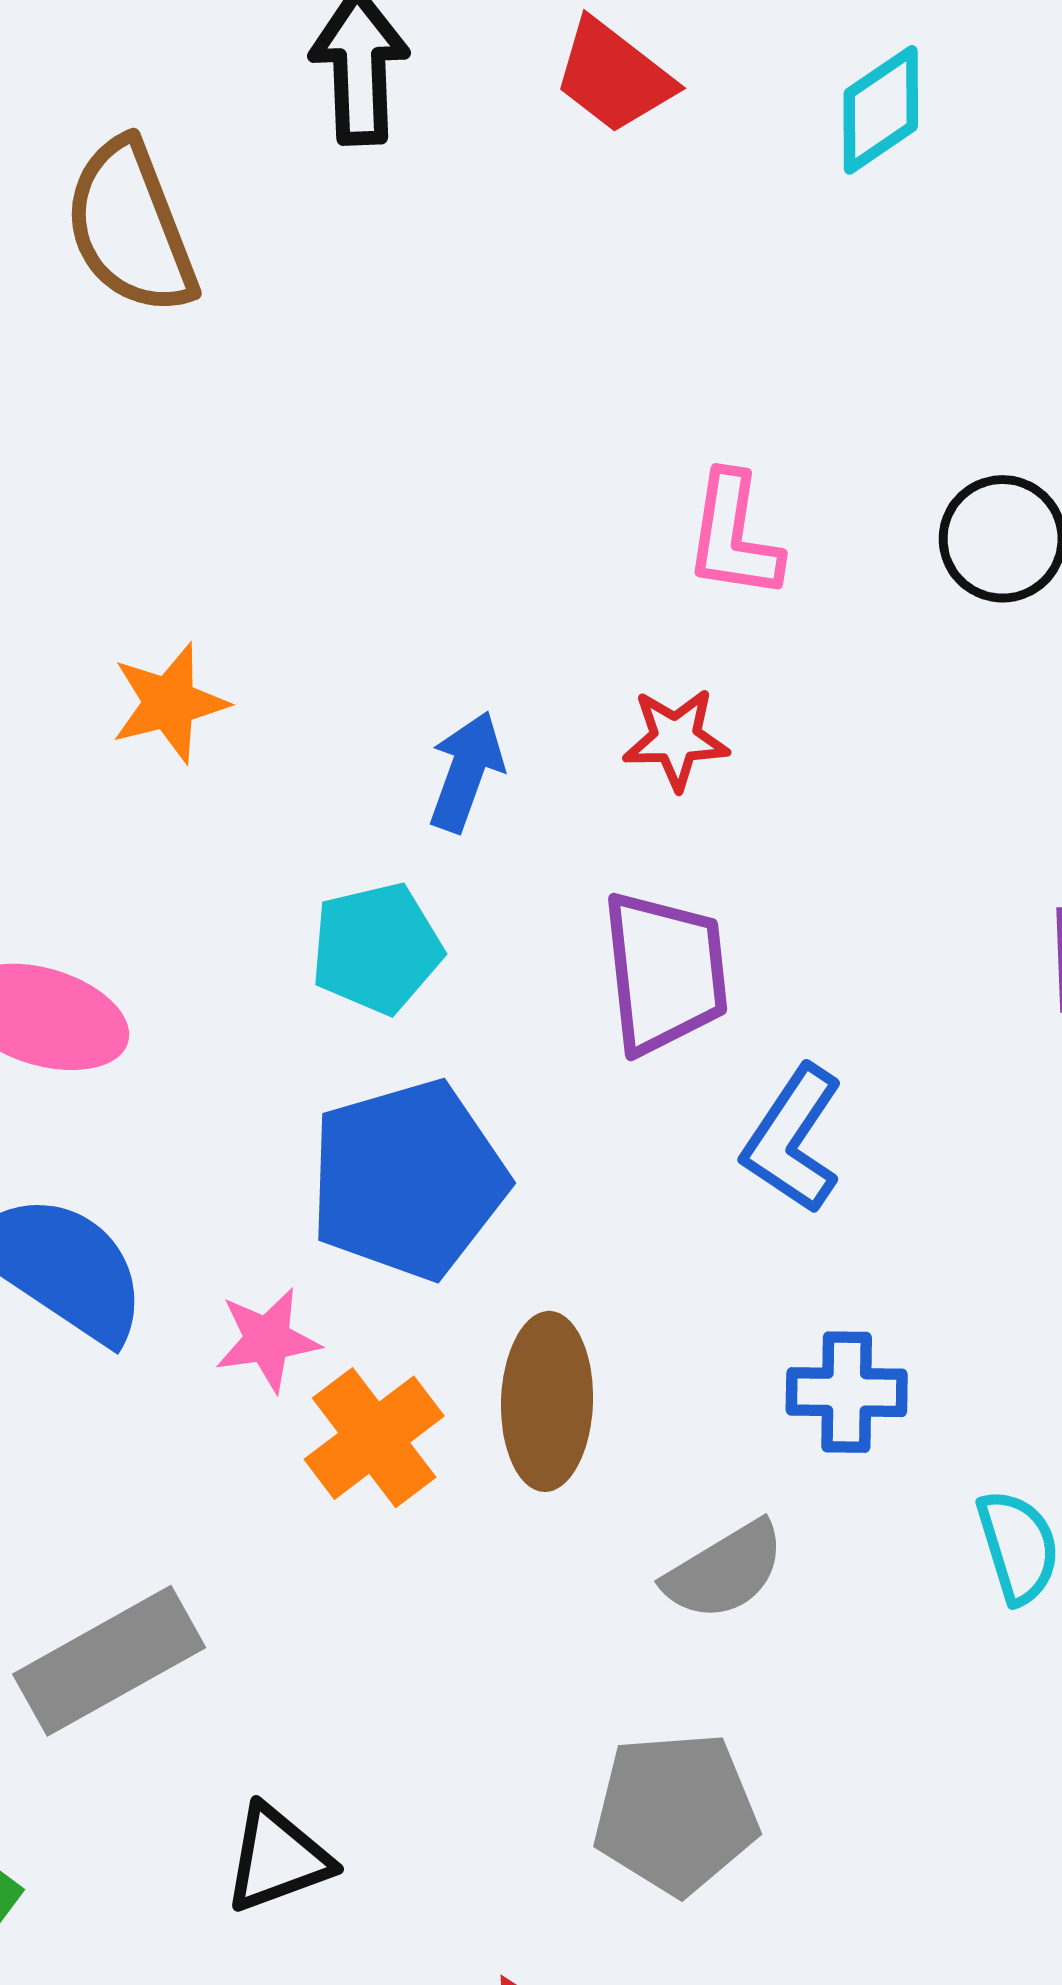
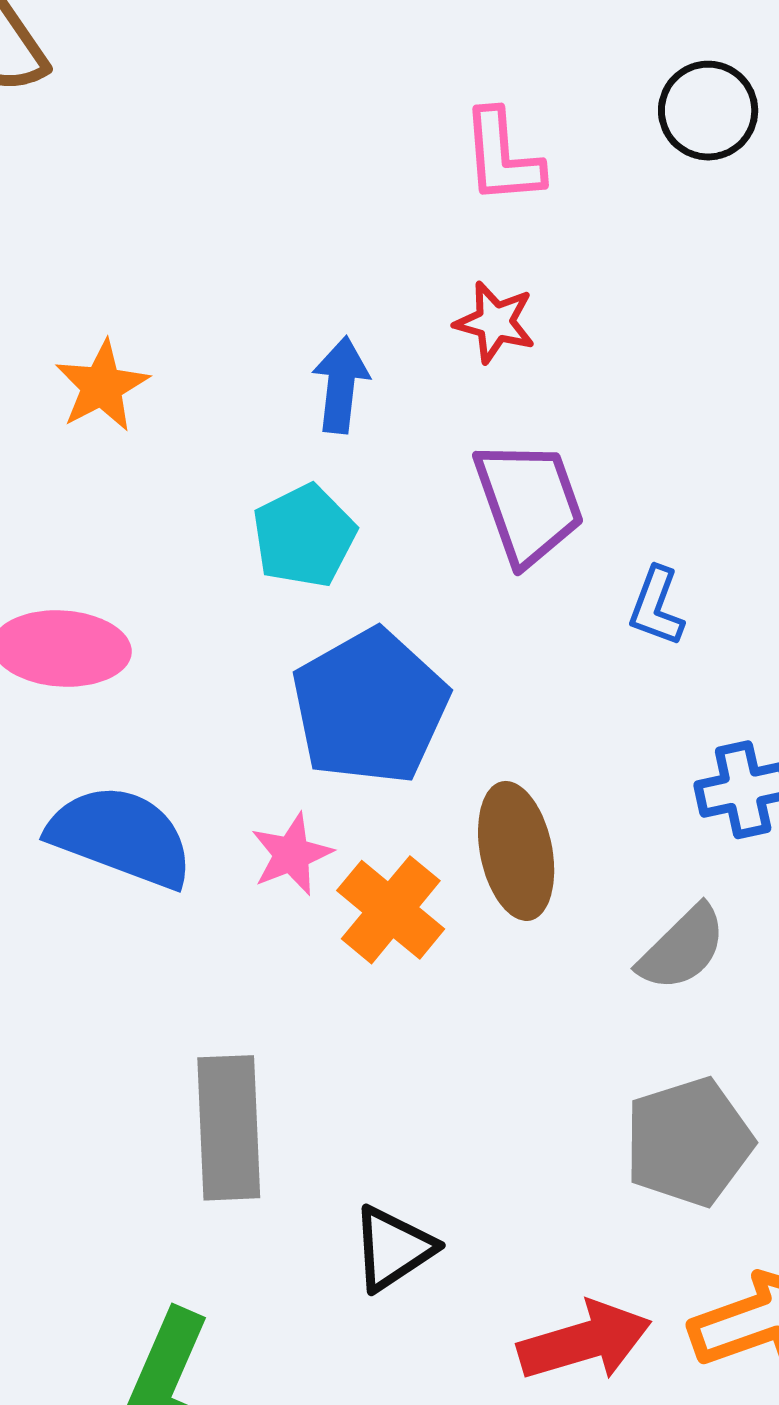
red star: (676, 739) -> (495, 322), turned 30
blue L-shape: (793, 1139) -> (656, 607), size x0.7
gray rectangle: (109, 1661) -> (229, 1128), turned -50

